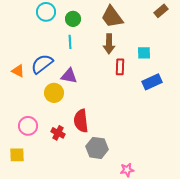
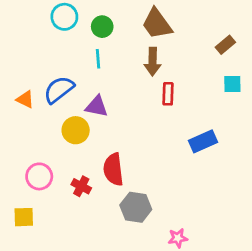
brown rectangle: (161, 11) -> (225, 45), moved
cyan square: (144, 53) -> (232, 84), moved
blue rectangle: (152, 82) -> (203, 141), moved

